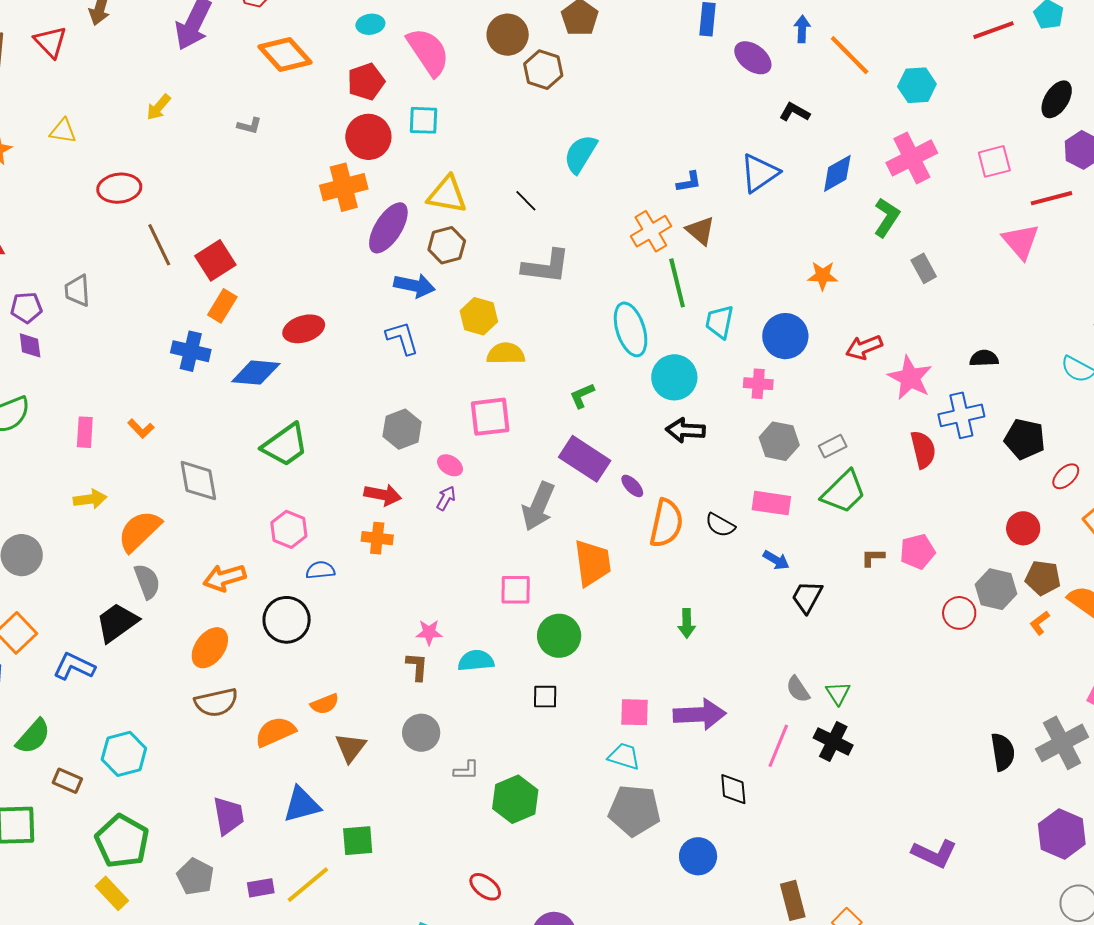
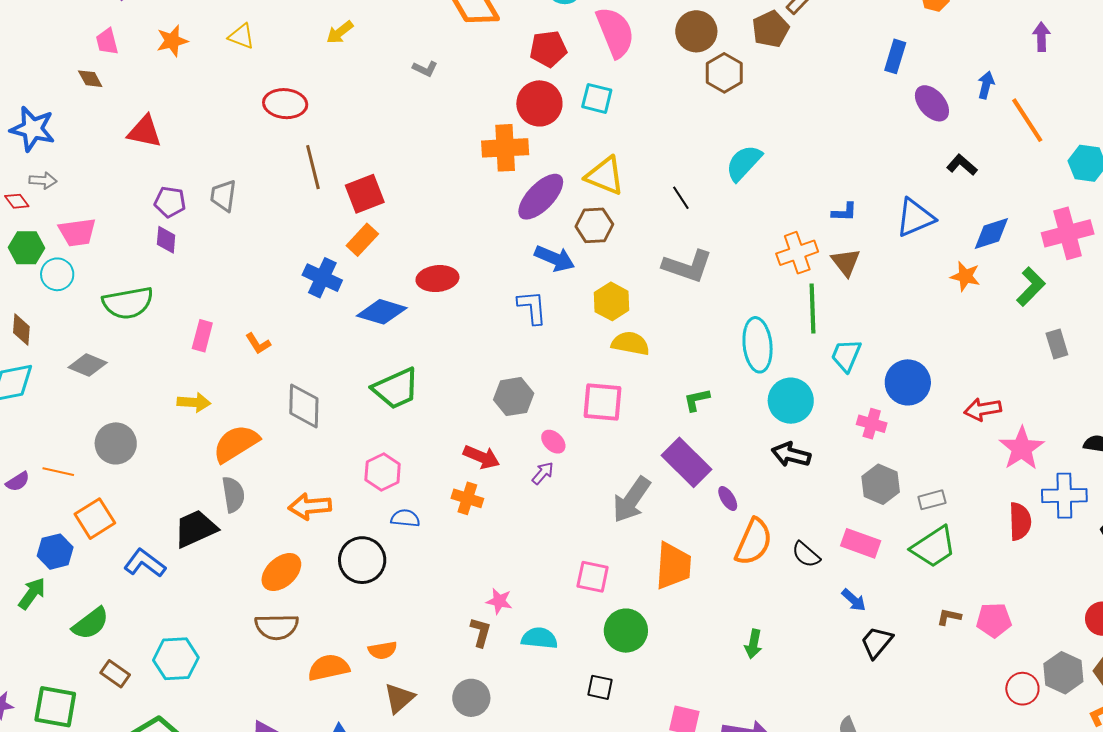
orange star: (823, 276) -> (965, 276), moved

